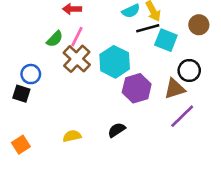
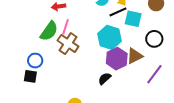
green semicircle: (55, 39) -> (49, 31), size x1.5
cyan hexagon: (115, 62) -> (110, 37), moved
brown triangle: (175, 89) -> (135, 56), moved
black semicircle: (117, 130) -> (105, 79), moved

